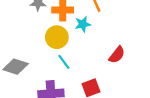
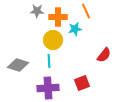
cyan line: (64, 62) -> (49, 61), moved, turned 32

